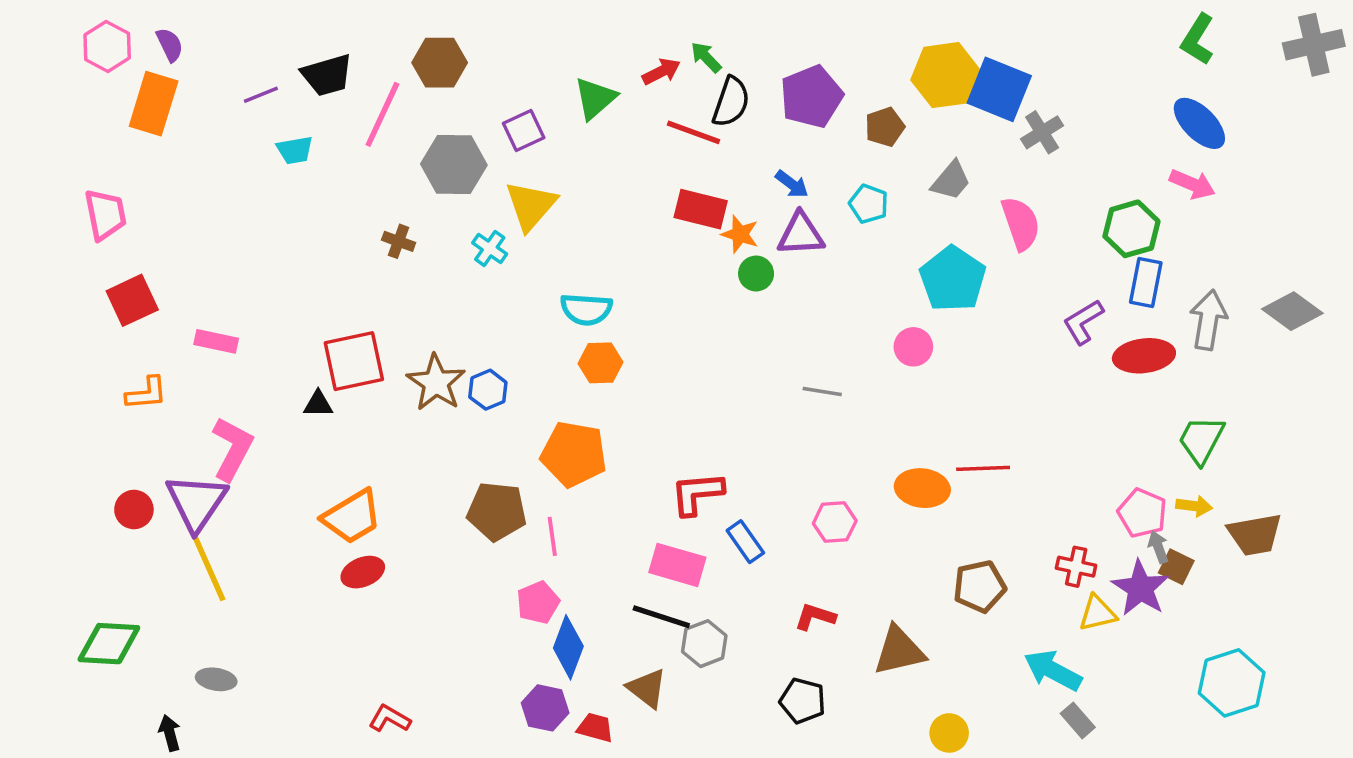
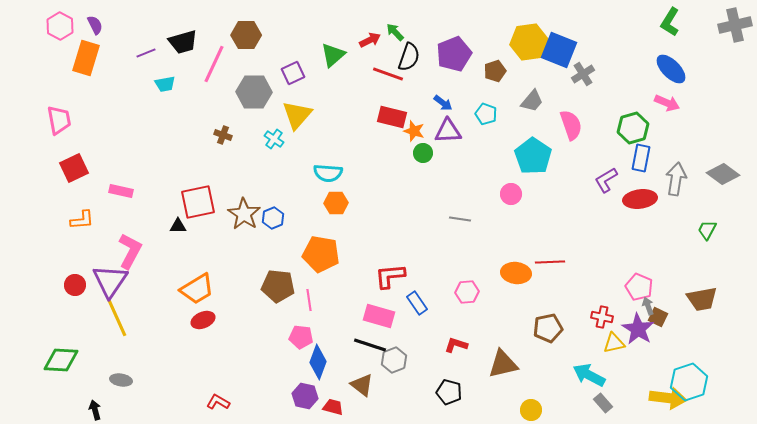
green trapezoid: (1201, 440) -> (707, 230), moved, size x0.7
yellow arrow: (1194, 506) -> (668, 398), moved, size x1.8
pink pentagon: (538, 602) -> (301, 337), turned 30

